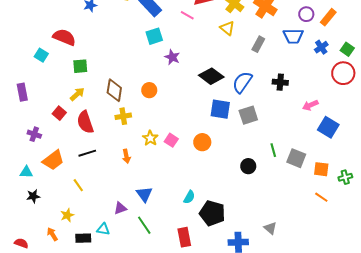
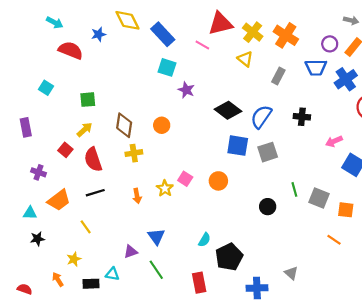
cyan square: (154, 36) -> (167, 67), turned 36
red semicircle: (64, 37) -> (71, 50), moved
blue cross: (321, 47) -> (346, 79), size x1.5
yellow star: (150, 138) -> (165, 188), moved
orange line: (321, 197) -> (334, 240), moved
black pentagon: (212, 213) -> (229, 257), turned 30

